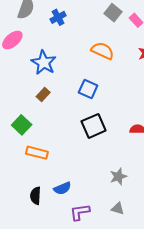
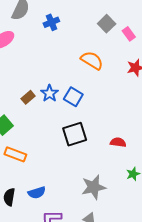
blue star: (44, 63) -> (50, 93), moved, size x0.7
gray star: (118, 177) -> (94, 187), size x1.4

